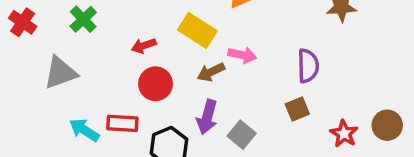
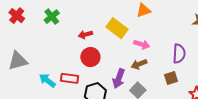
brown arrow: (211, 72) -> (139, 64), moved
gray triangle: (60, 73) -> (18, 61), moved

